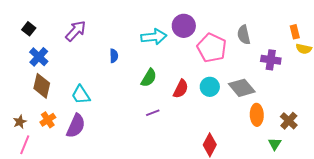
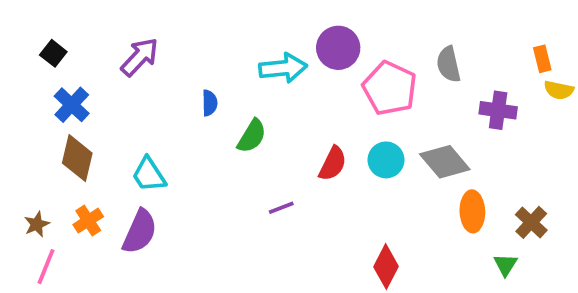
green semicircle: (149, 78) -> (252, 136), moved

